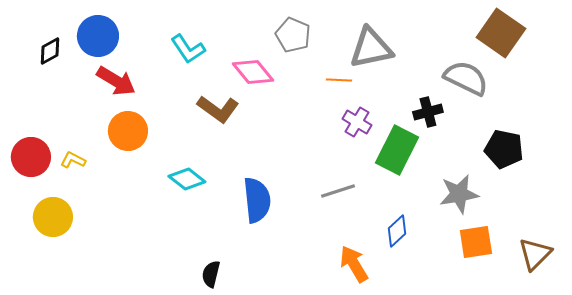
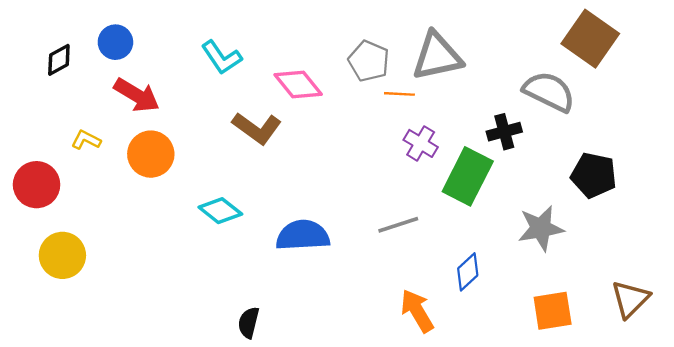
gray pentagon: (293, 35) -> (369, 61), moved
blue circle: (98, 36) -> (115, 42), size x0.7
yellow L-shape: (73, 160) -> (86, 140), moved
blue semicircle: (257, 200) -> (303, 235), turned -87
orange square: (476, 242) -> (553, 311), moved

